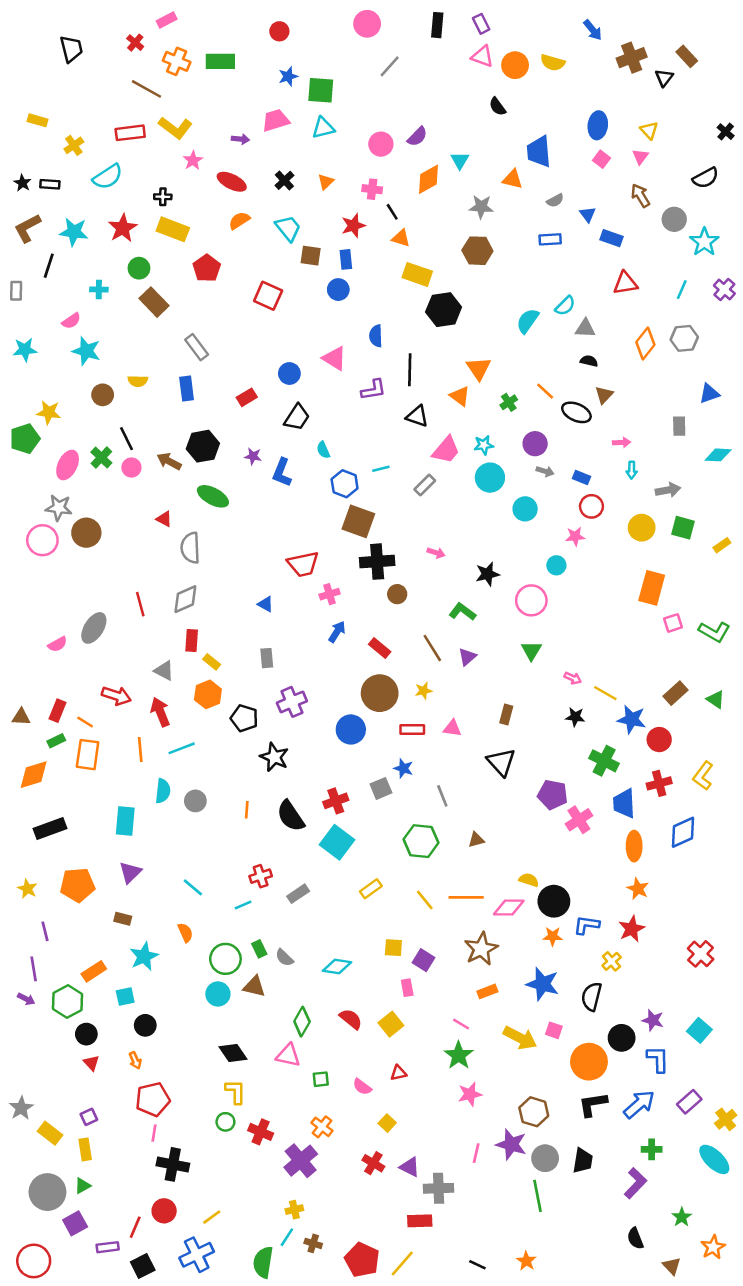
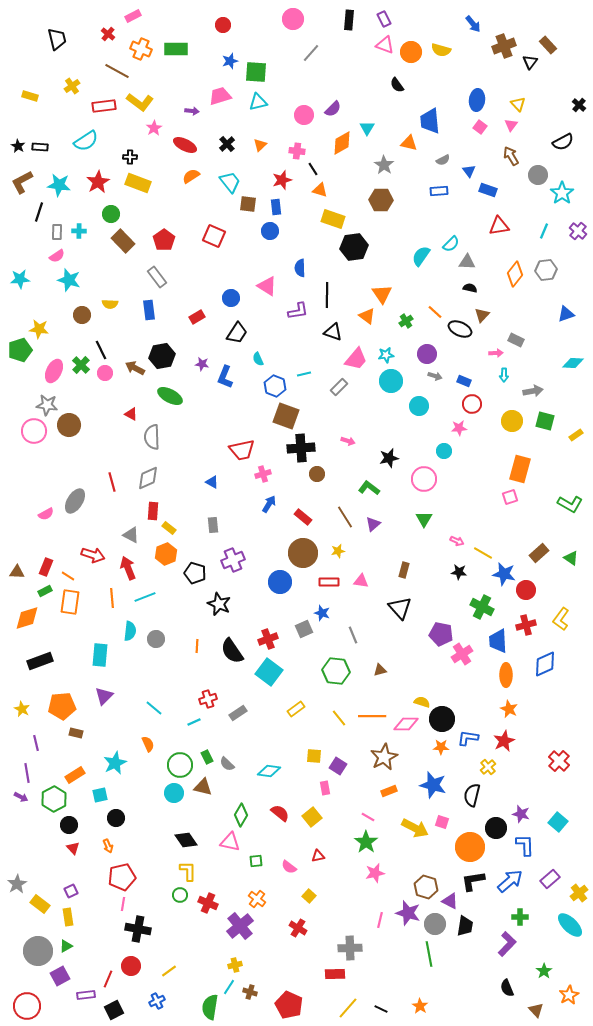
yellow cross: (74, 145) -> (72, 86), moved
gray star: (481, 207) -> (384, 165), turned 30
red pentagon: (207, 268) -> (164, 240), moved
gray rectangle: (16, 291) -> (57, 232), moved
gray rectangle: (679, 426) -> (516, 340), moved, turned -63
pink square: (673, 623) -> (510, 497), moved
brown rectangle: (123, 919) -> (76, 733), moved
purple triangle: (410, 1167) -> (450, 901), moved
blue cross: (197, 1255) -> (157, 1001), size x0.6
yellow line: (402, 1263) -> (348, 1008), moved

